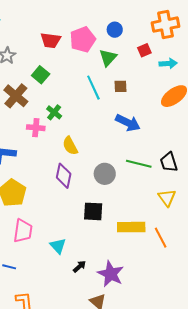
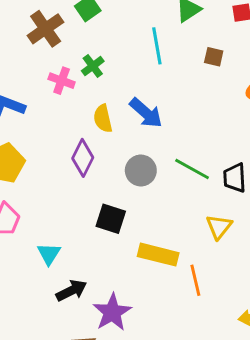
brown square: (120, 86) -> (214, 57), moved
blue arrow: (128, 123) -> (146, 113), moved
black arrow: (80, 266) -> (71, 291), size x1.5

